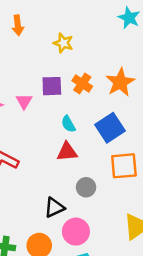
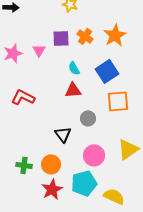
black triangle: (54, 208) -> (63, 134), turned -42
pink circle: (76, 232) -> (94, 155), moved

